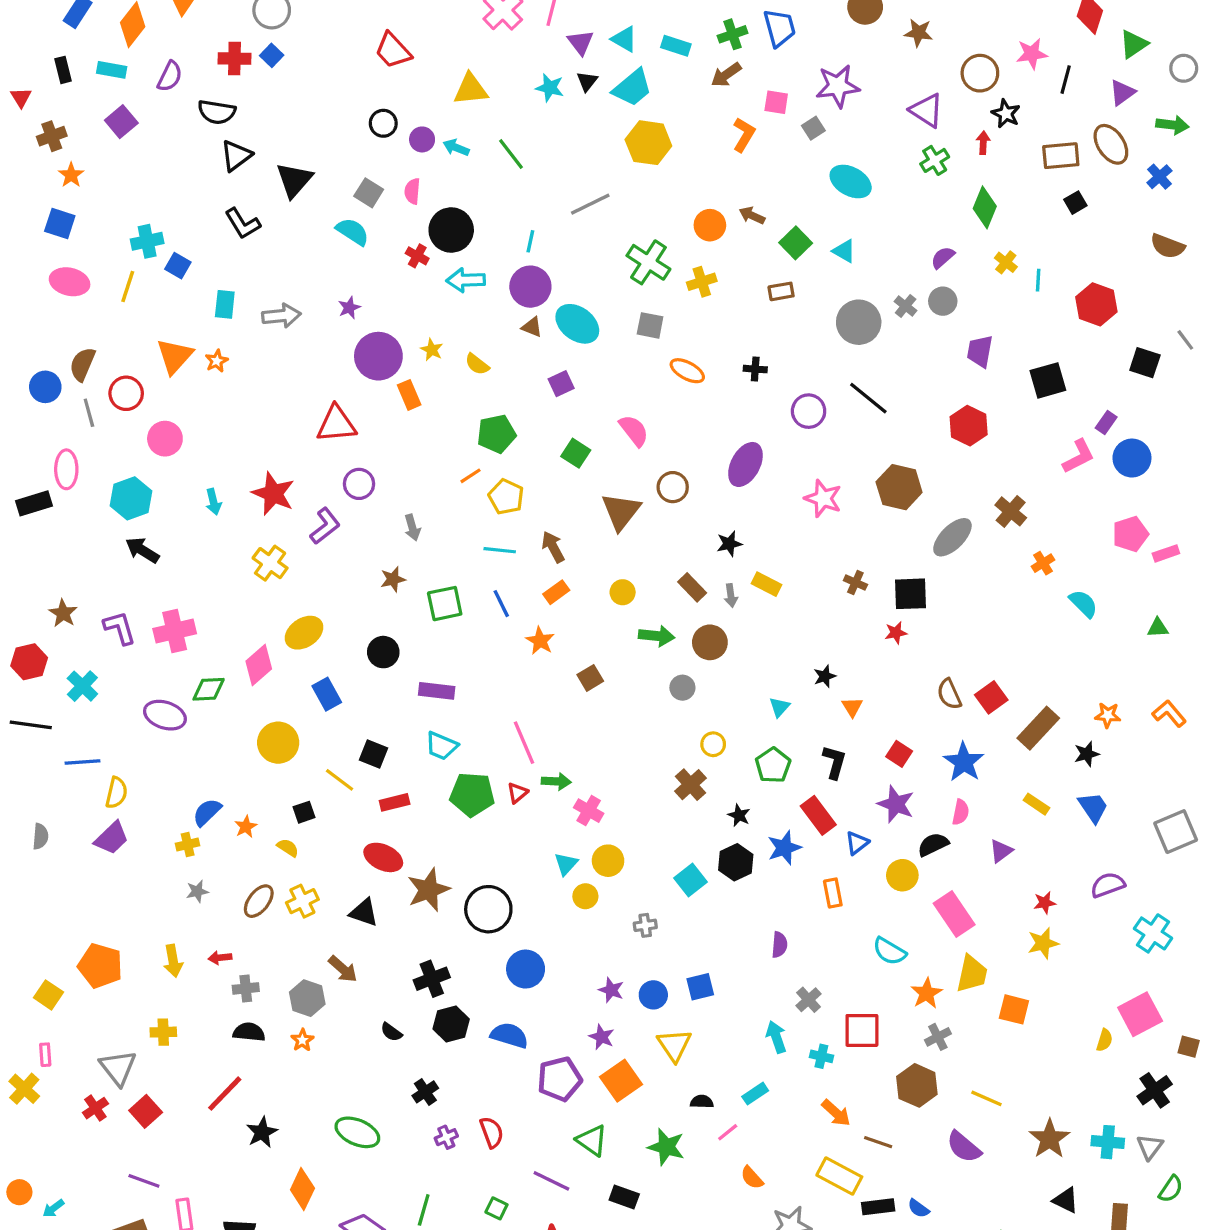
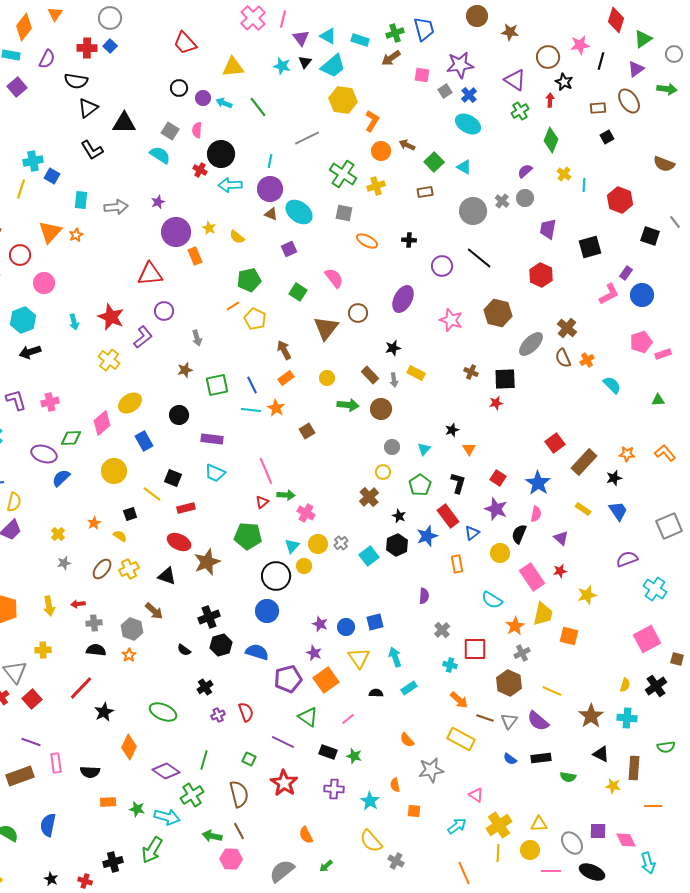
orange L-shape: (744, 135) -> (372, 121), moved
brown rectangle: (1061, 156) -> (598, 108), size x0.7
blue cross: (1159, 177) -> (469, 95), moved
black triangle: (294, 180) -> (124, 123), turned 50
black arrow: (142, 550) -> (30, 352), turned -50
cyan line: (500, 550) -> (251, 410), moved
pink cross: (175, 631) -> (50, 402), size x0.7
gray circle: (682, 688) -> (392, 447), moved
brown semicircle: (949, 694) -> (563, 358), moved
green pentagon: (472, 794) -> (248, 536), moved
blue semicircle: (207, 812) -> (61, 478), moved
yellow cross: (188, 844) -> (58, 534), turned -32
black semicircle: (933, 844) -> (519, 534), turned -42
purple triangle: (1001, 851) -> (561, 538), turned -42
red star: (1045, 903) -> (560, 571), moved
black circle: (488, 909) -> (276, 576), moved
gray cross: (645, 925) -> (341, 543), moved, turned -32
cyan arrow: (776, 1037) -> (395, 657), moved
yellow semicircle: (1104, 1040) -> (625, 685), moved
pink line: (728, 1132) -> (348, 719), moved
green star: (666, 1147) -> (354, 756), moved, size x0.7
gray triangle: (1150, 1147) -> (509, 721), moved
green semicircle: (1171, 1189) -> (666, 747), turned 48
black rectangle: (878, 1207) -> (541, 758), moved

